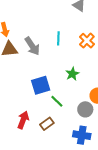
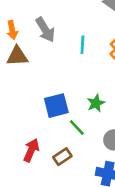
gray arrow: (32, 46) -> (45, 30), moved
green star: (72, 74) -> (96, 103), moved

